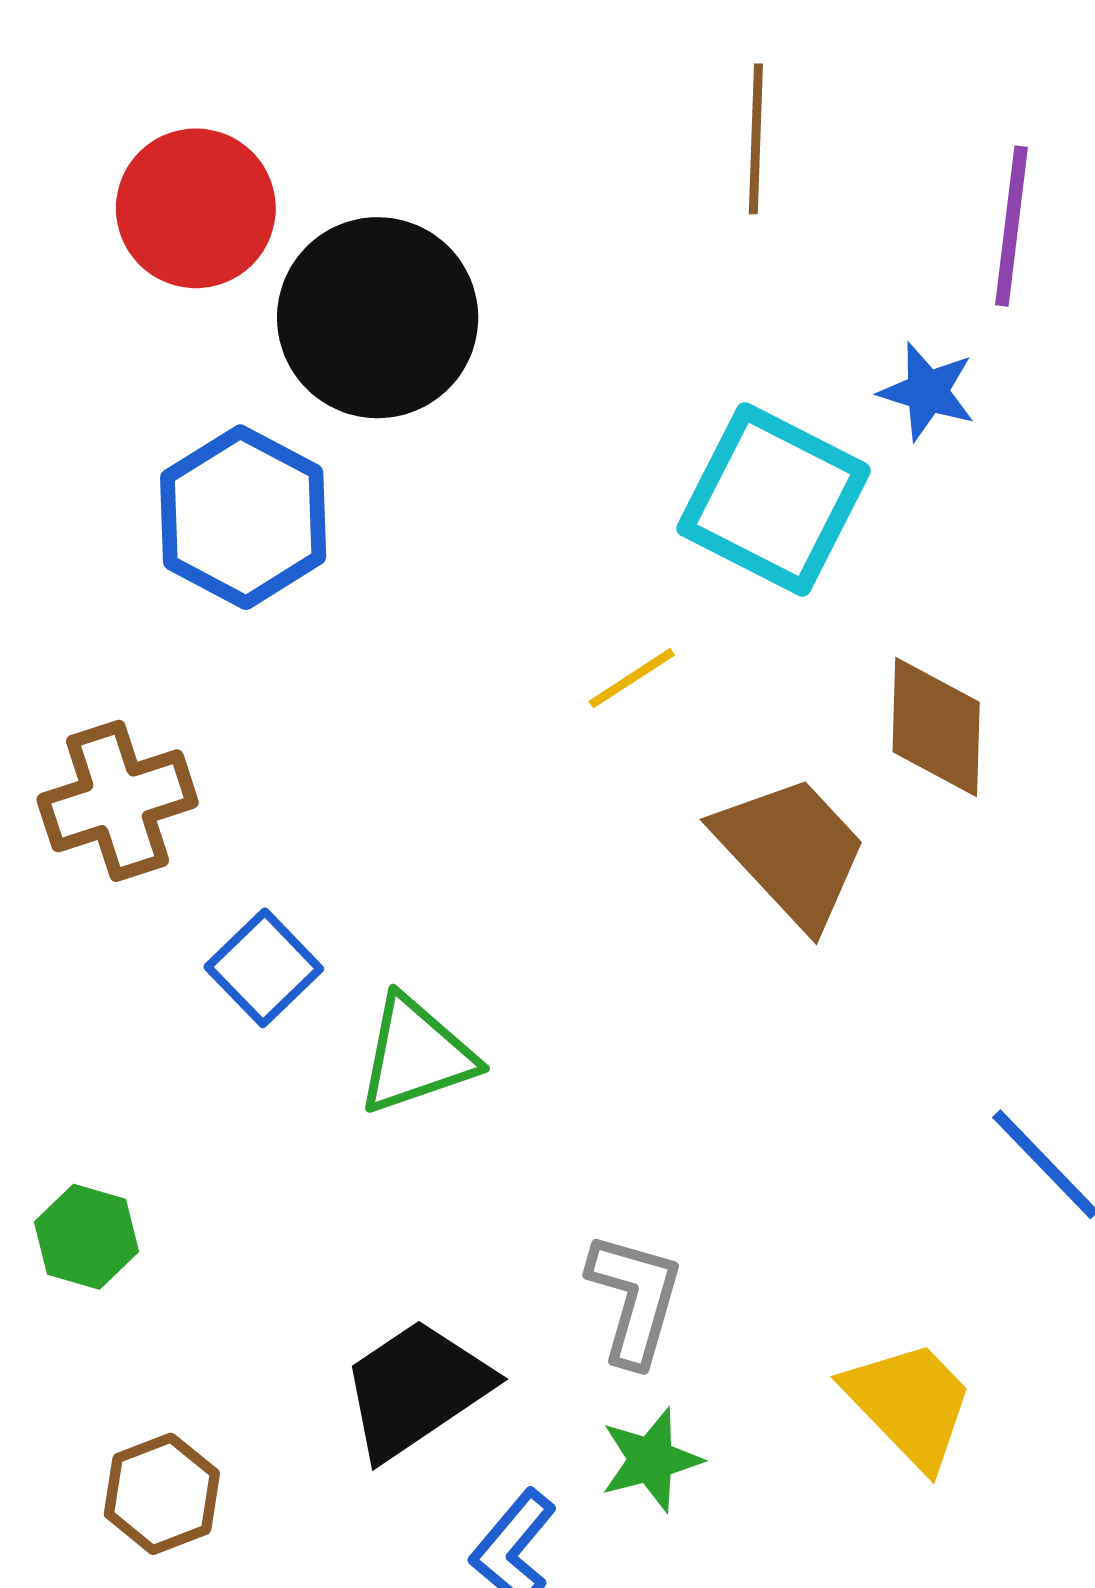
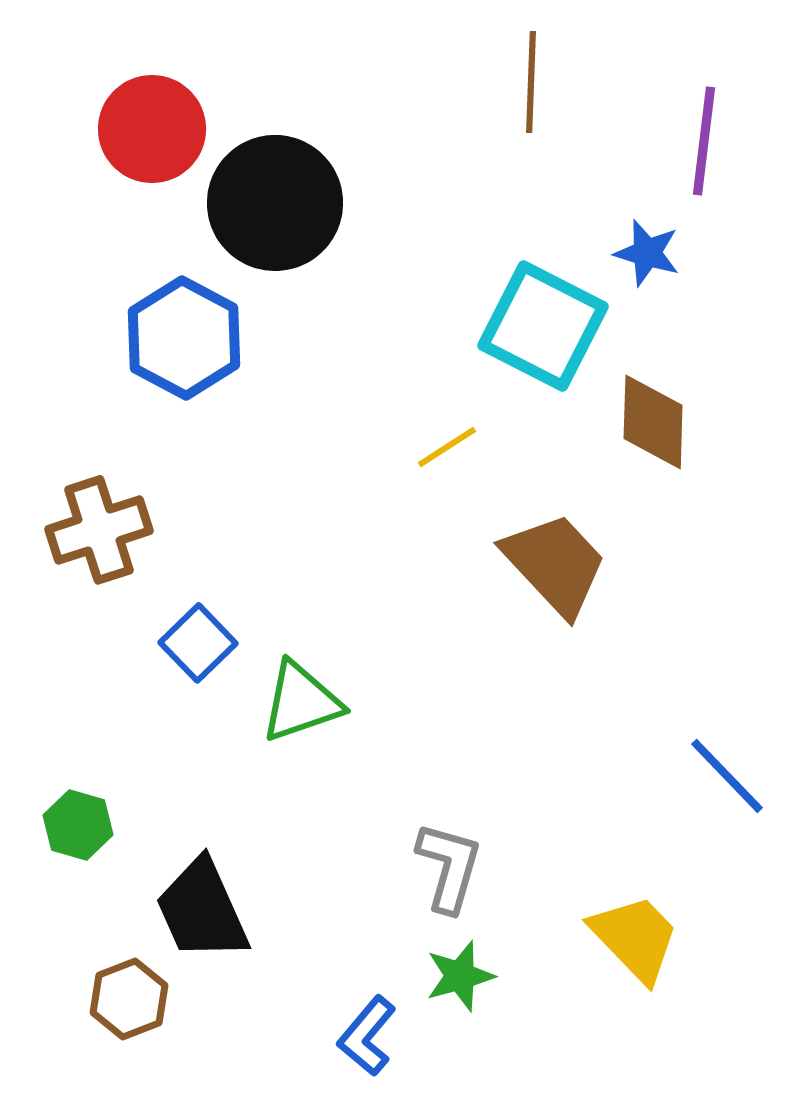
brown diamond: (936, 727) -> (653, 422), moved
black trapezoid: (416, 1389) -> (202, 910), moved, turned -80

